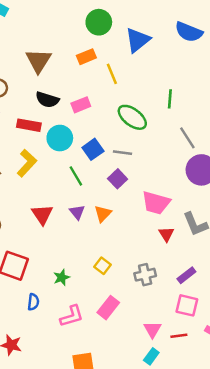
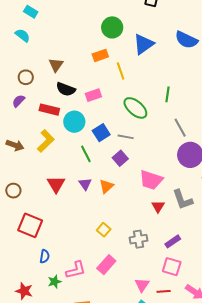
brown triangle: (38, 61) -> (56, 65), moved, size x0.7
green star: (62, 277) -> (55, 282), moved

